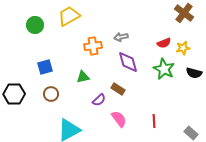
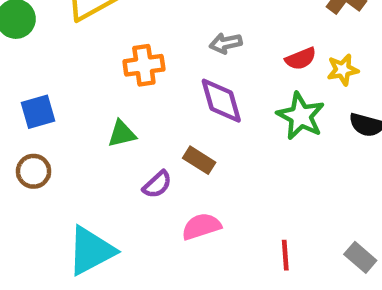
gray arrow: (121, 37) -> (226, 43), moved
brown circle: (51, 94) -> (34, 171), moved
pink semicircle: (119, 119) -> (201, 226), turned -72
red line: (154, 121) -> (285, 255), moved

